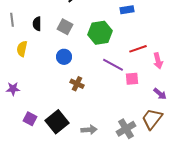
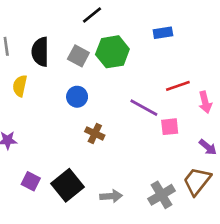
black semicircle: (37, 24) -> (40, 52), size x1.5
green hexagon: (100, 33) -> (112, 52), moved

